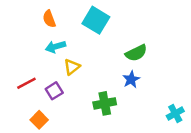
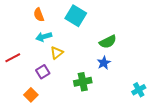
red line: (26, 83) -> (13, 58), moved

